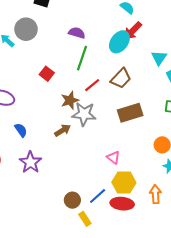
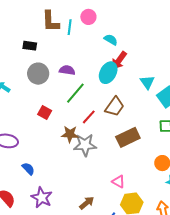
gray circle: (26, 29) -> (38, 74), moved
green line: (82, 58) -> (75, 93), turned 30
brown star: (70, 100) -> (70, 134), turned 30
brown arrow: (63, 130) -> (87, 203), moved

